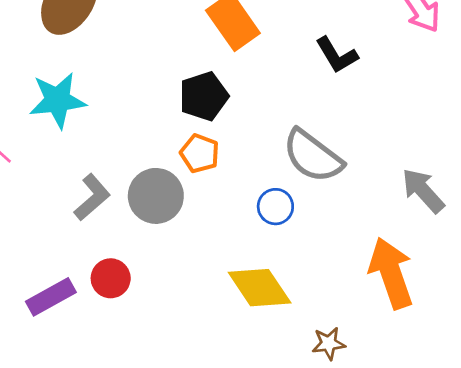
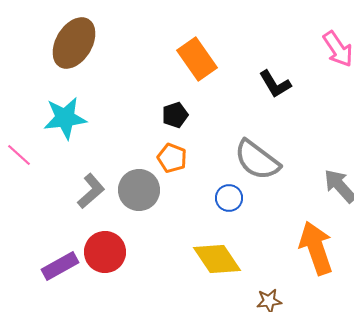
black pentagon: (204, 96) -> (175, 115), size x0.7
red circle: (111, 278) -> (105, 252), size x1.4

